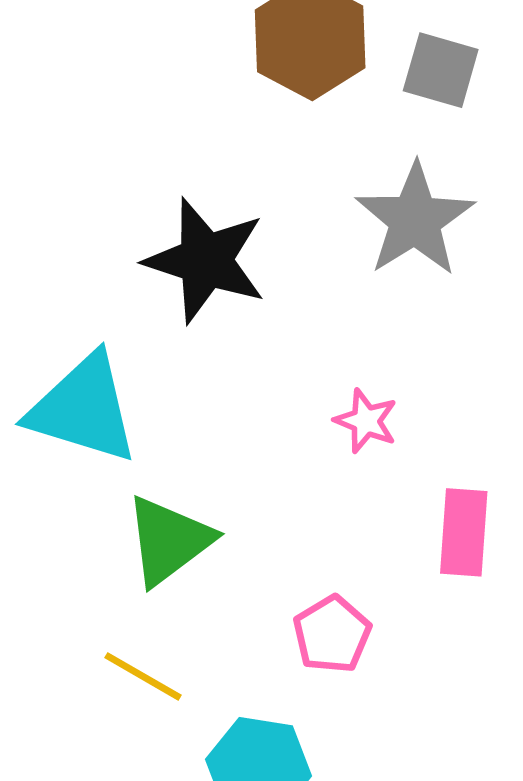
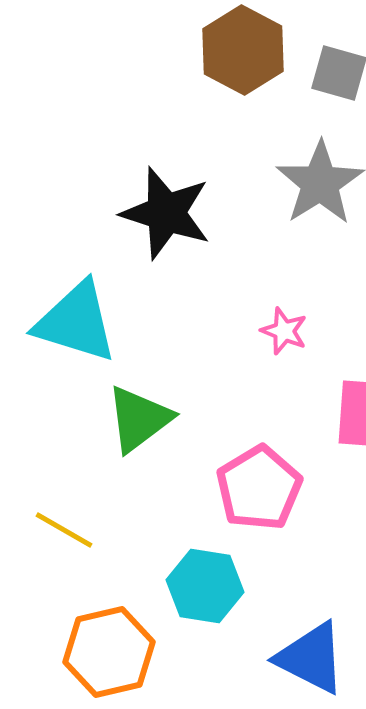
pink pentagon: (332, 634) -> (259, 488), size x1.5
yellow line: (143, 676) -> (64, 530), moved

